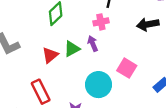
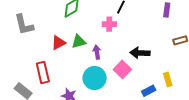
black arrow: (148, 24) -> (140, 53), moved
purple arrow: (93, 43) -> (97, 52), moved

